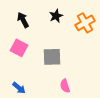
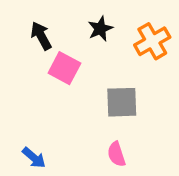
pink square: (19, 48) -> (64, 68), moved
gray square: (52, 57) -> (122, 102), moved

